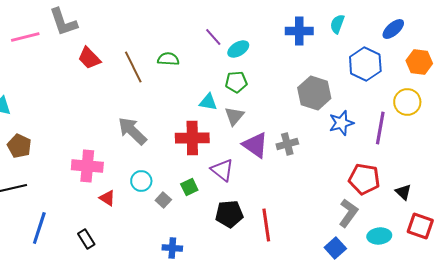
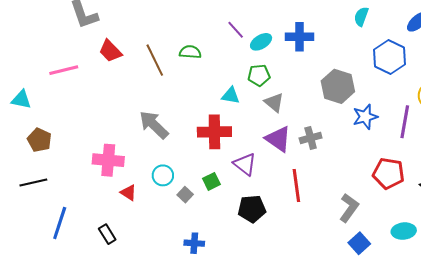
blue cross: (299, 31) -> (299, 37), moved
pink line: (25, 37) -> (64, 70), moved
gray triangle: (234, 116) -> (274, 103), moved, turned -30
gray L-shape: (348, 213) -> (349, 208), moved
red line: (266, 225) -> (296, 186), moved

